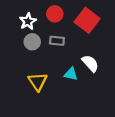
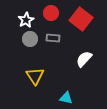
white semicircle: (90, 63) -> (84, 59), turned -96
cyan triangle: (71, 74) -> (66, 98), moved

